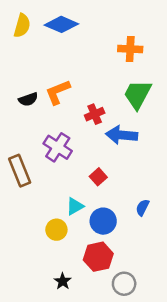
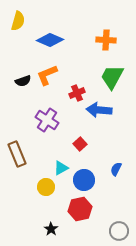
blue diamond: (61, 24) -> (50, 40), moved
brown rectangle: (20, 171) -> (17, 154), moved
gray circle: (124, 284) -> (119, 231), moved

